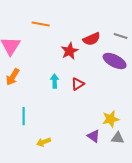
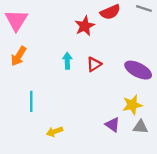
purple ellipse: (115, 61) -> (138, 70), moved

